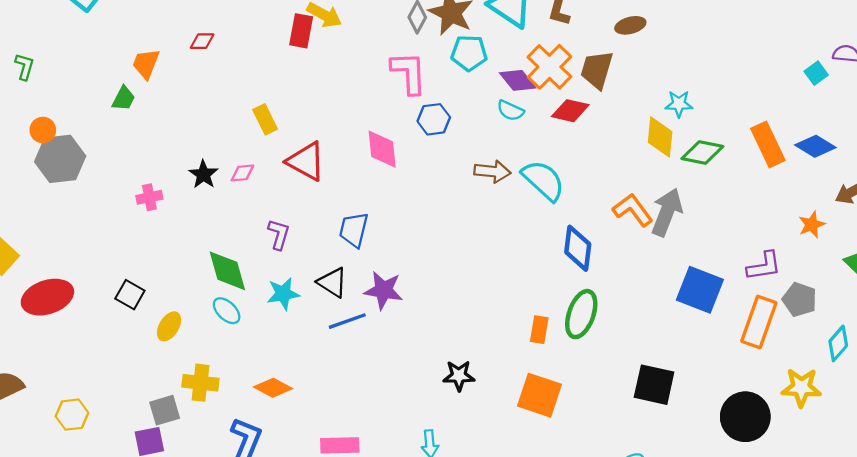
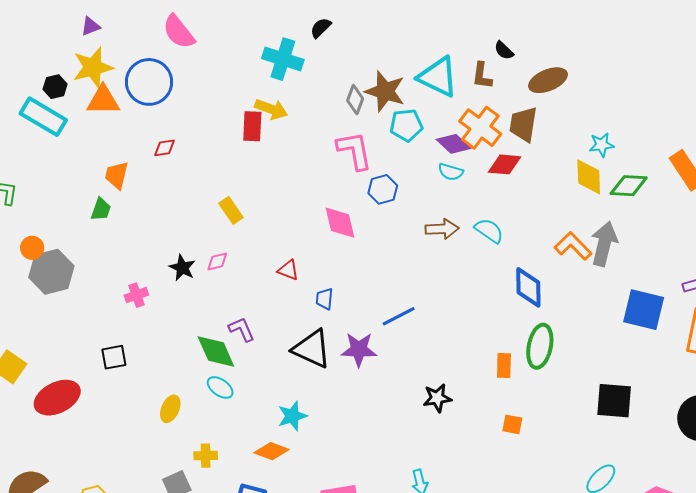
brown ellipse: (630, 25) -> (548, 80), size x1.4
red triangle: (306, 161) -> (288, 270), moved, size x0.6
cyan semicircle: (543, 180) -> (489, 231), size x0.7
blue trapezoid: (354, 230) -> (325, 299), size x0.7
purple L-shape: (279, 234) -> (242, 329), moved, turned -32
black triangle: (332, 282) -> (312, 349), size x1.4
cyan star: (283, 294) -> (292, 416), moved
black square: (130, 295) -> (114, 357), moved, turned -32
blue line: (347, 321) -> (399, 316), moved
black star: (459, 376) -> (437, 398), moved
yellow cross: (200, 383) -> (206, 456), size x0.7
orange square: (540, 395) -> (512, 424), size x0.5

